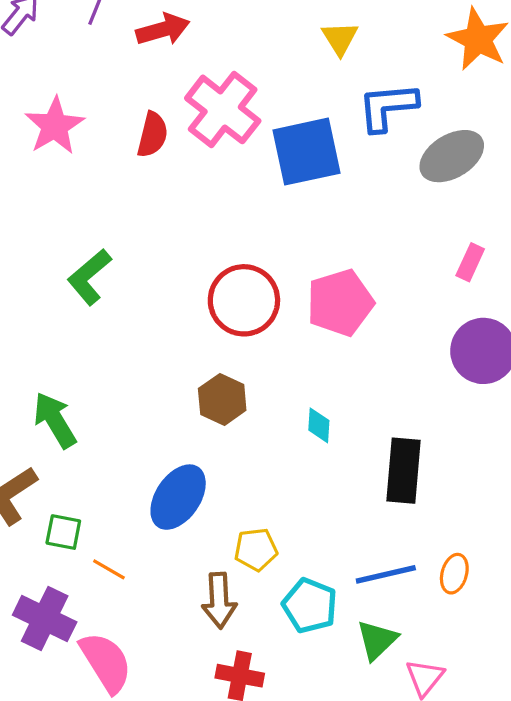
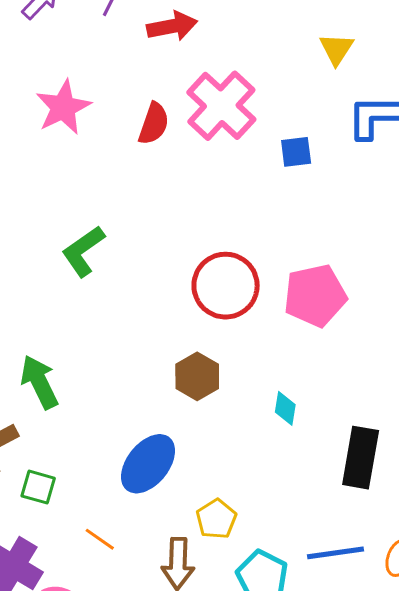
blue square: (307, 152) -> (296, 152), size x0.5
yellow pentagon: (256, 549) -> (216, 519), turned -30
orange line: (109, 569) -> (100, 539), moved

